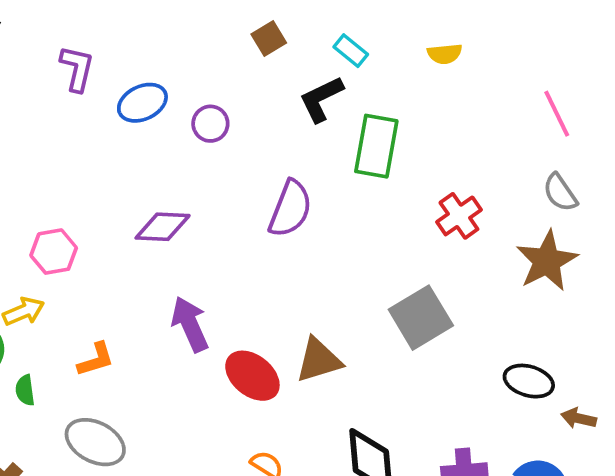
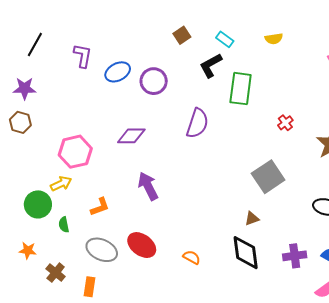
purple circle: (210, 124) -> (154, 81), size x1.4
red cross: (459, 216) -> (285, 123), size x0.7
pink hexagon: (54, 252) -> (75, 152), size x1.4
brown triangle: (319, 360) -> (252, 219), moved, size x0.6
red ellipse: (252, 376) -> (142, 245), moved

